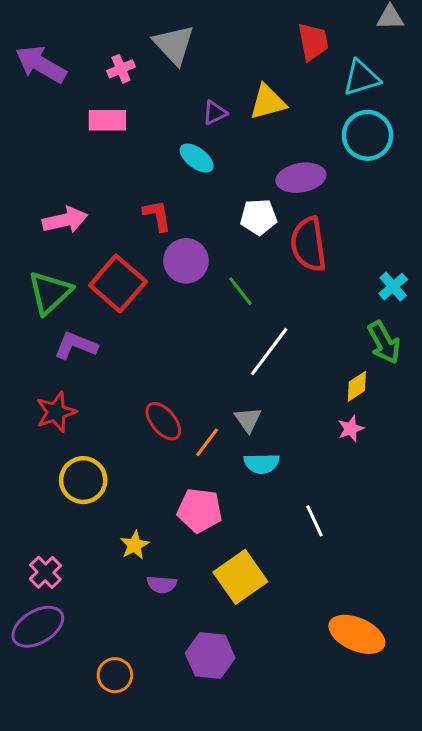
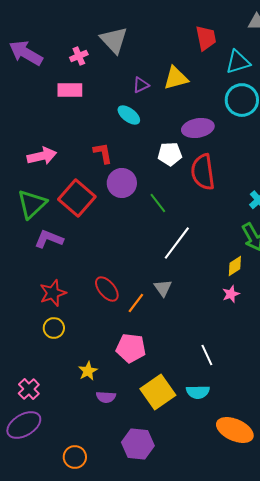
red star: (56, 412) -> (53, 293), moved
cyan semicircle: (262, 463) -> (198, 392), moved
yellow circle: (83, 480) -> (54, 328), size x0.7

